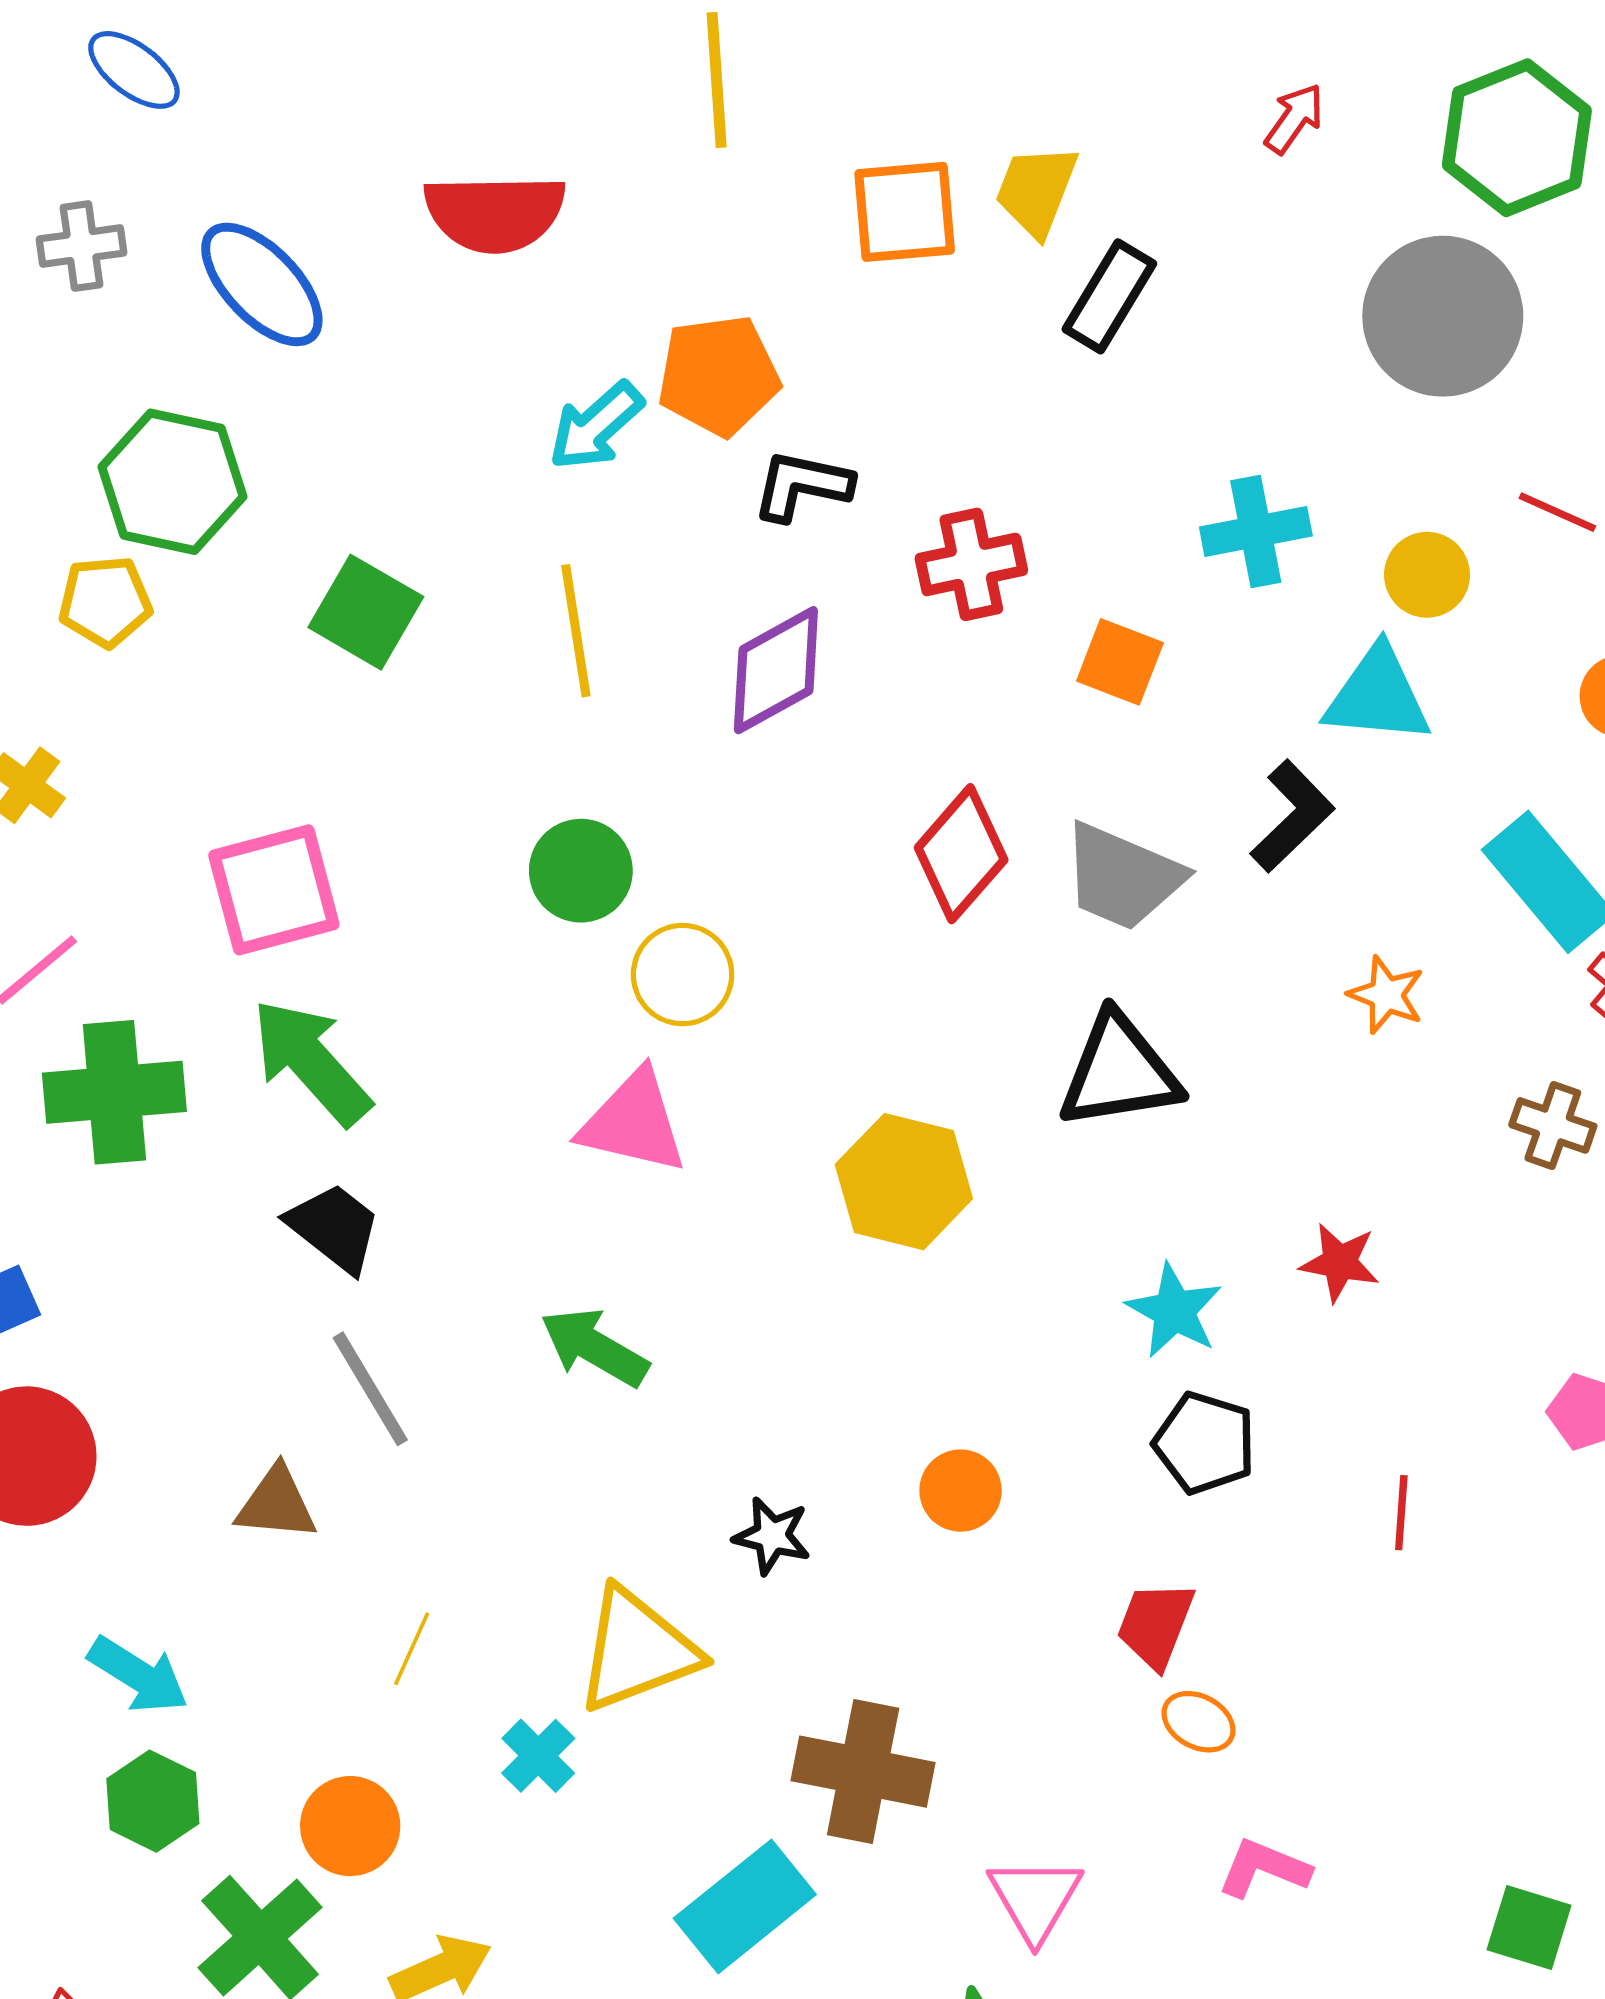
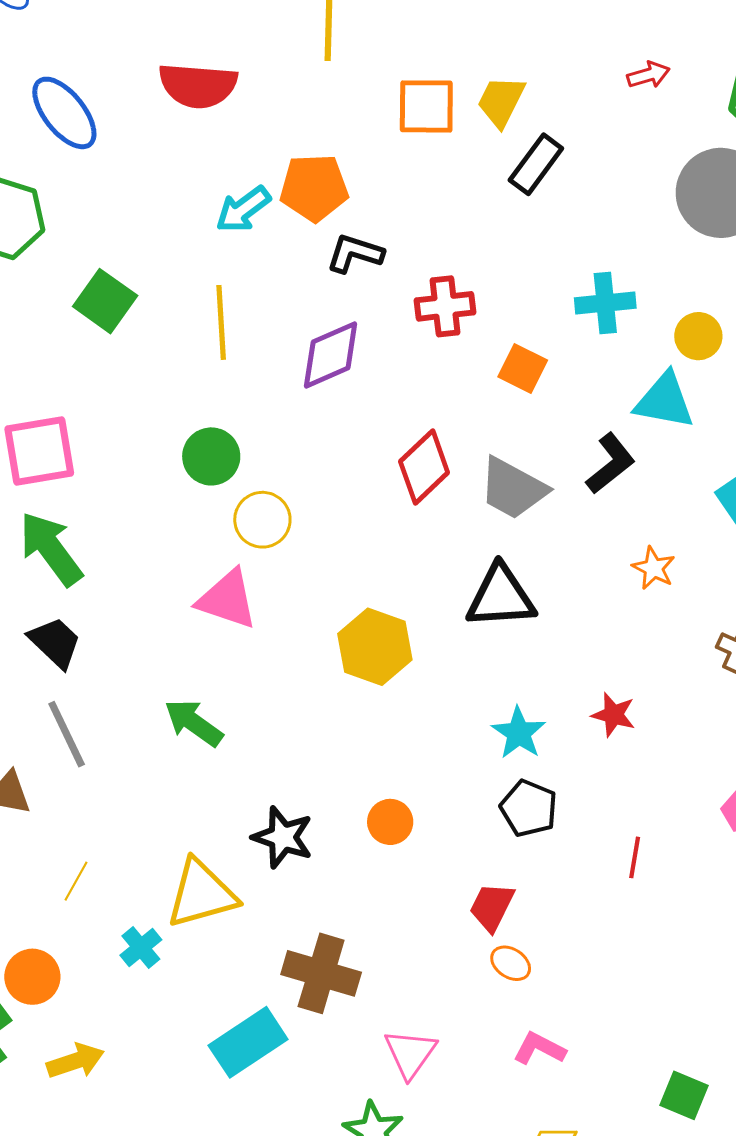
red arrow: (1294, 118) -> (648, 75), turned 33
black star: (772, 1536) -> (283, 837), size x1.4

